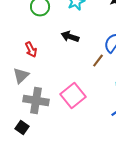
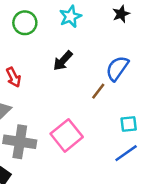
black arrow: (70, 37) -> (63, 61), turned -66

